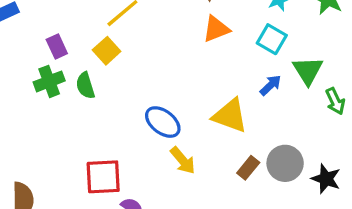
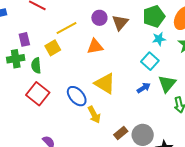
orange triangle: (216, 29) -> (95, 46), moved
yellow triangle: (230, 116) -> (105, 83), moved
yellow arrow: (183, 160) -> (94, 115), moved
red square: (103, 177) -> (38, 94), moved, turned 30

